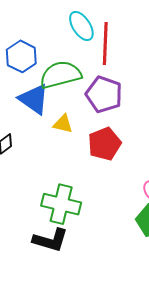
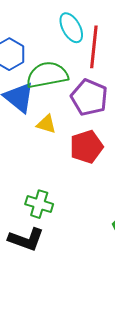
green cross: (61, 204) -> (39, 204), size x0.7

